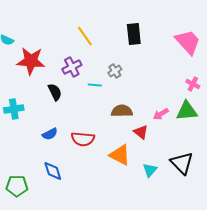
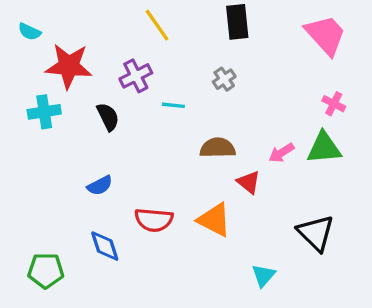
gray cross: (115, 71) -> (224, 79), moved
cyan cross: (14, 109) -> (44, 112), moved
red semicircle: (83, 139) -> (154, 220), moved
cyan triangle: (150, 170) -> (263, 275), moved

